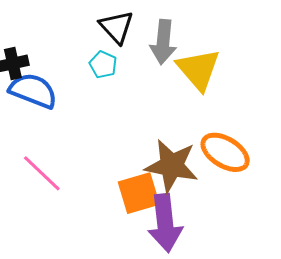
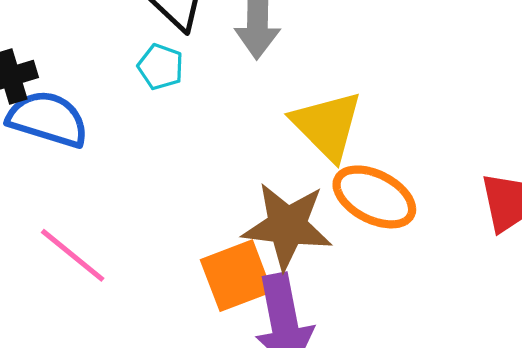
yellow triangle: (198, 69) -> (327, 125), moved

